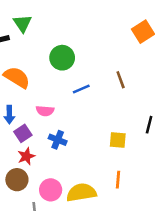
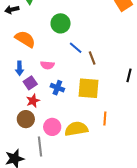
brown line: (121, 80) -> (92, 58), moved
blue line: (81, 89) -> (76, 48), turned 64
yellow square: (118, 140) -> (88, 88), moved, size x1.6

